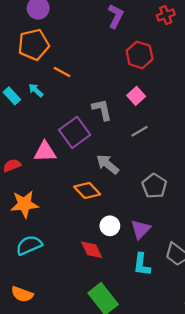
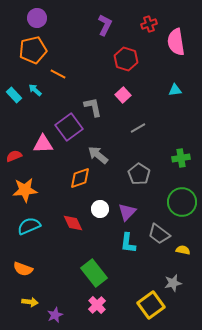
gray line: (140, 131) -> (138, 128), moved
orange diamond: (87, 190) -> (80, 178), turned -65
red diamond: (92, 250) -> (73, 223), moved

